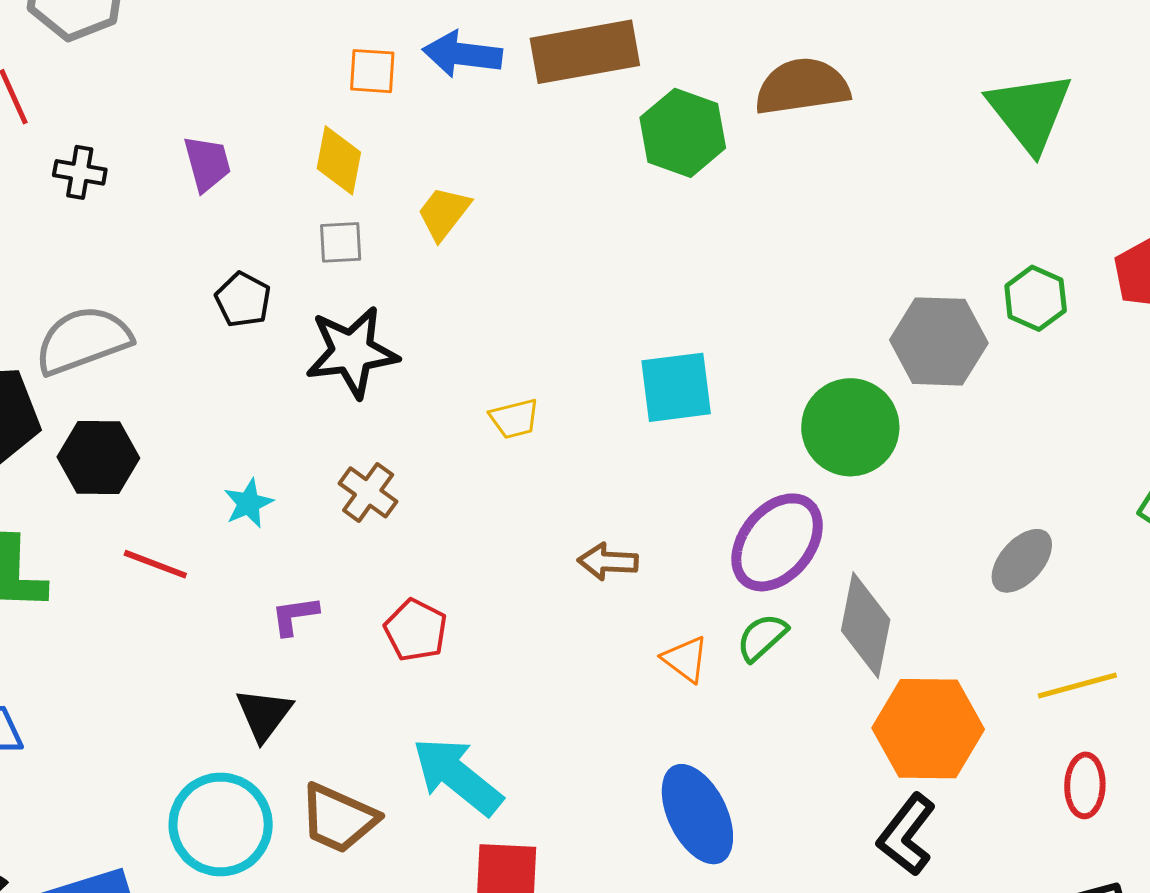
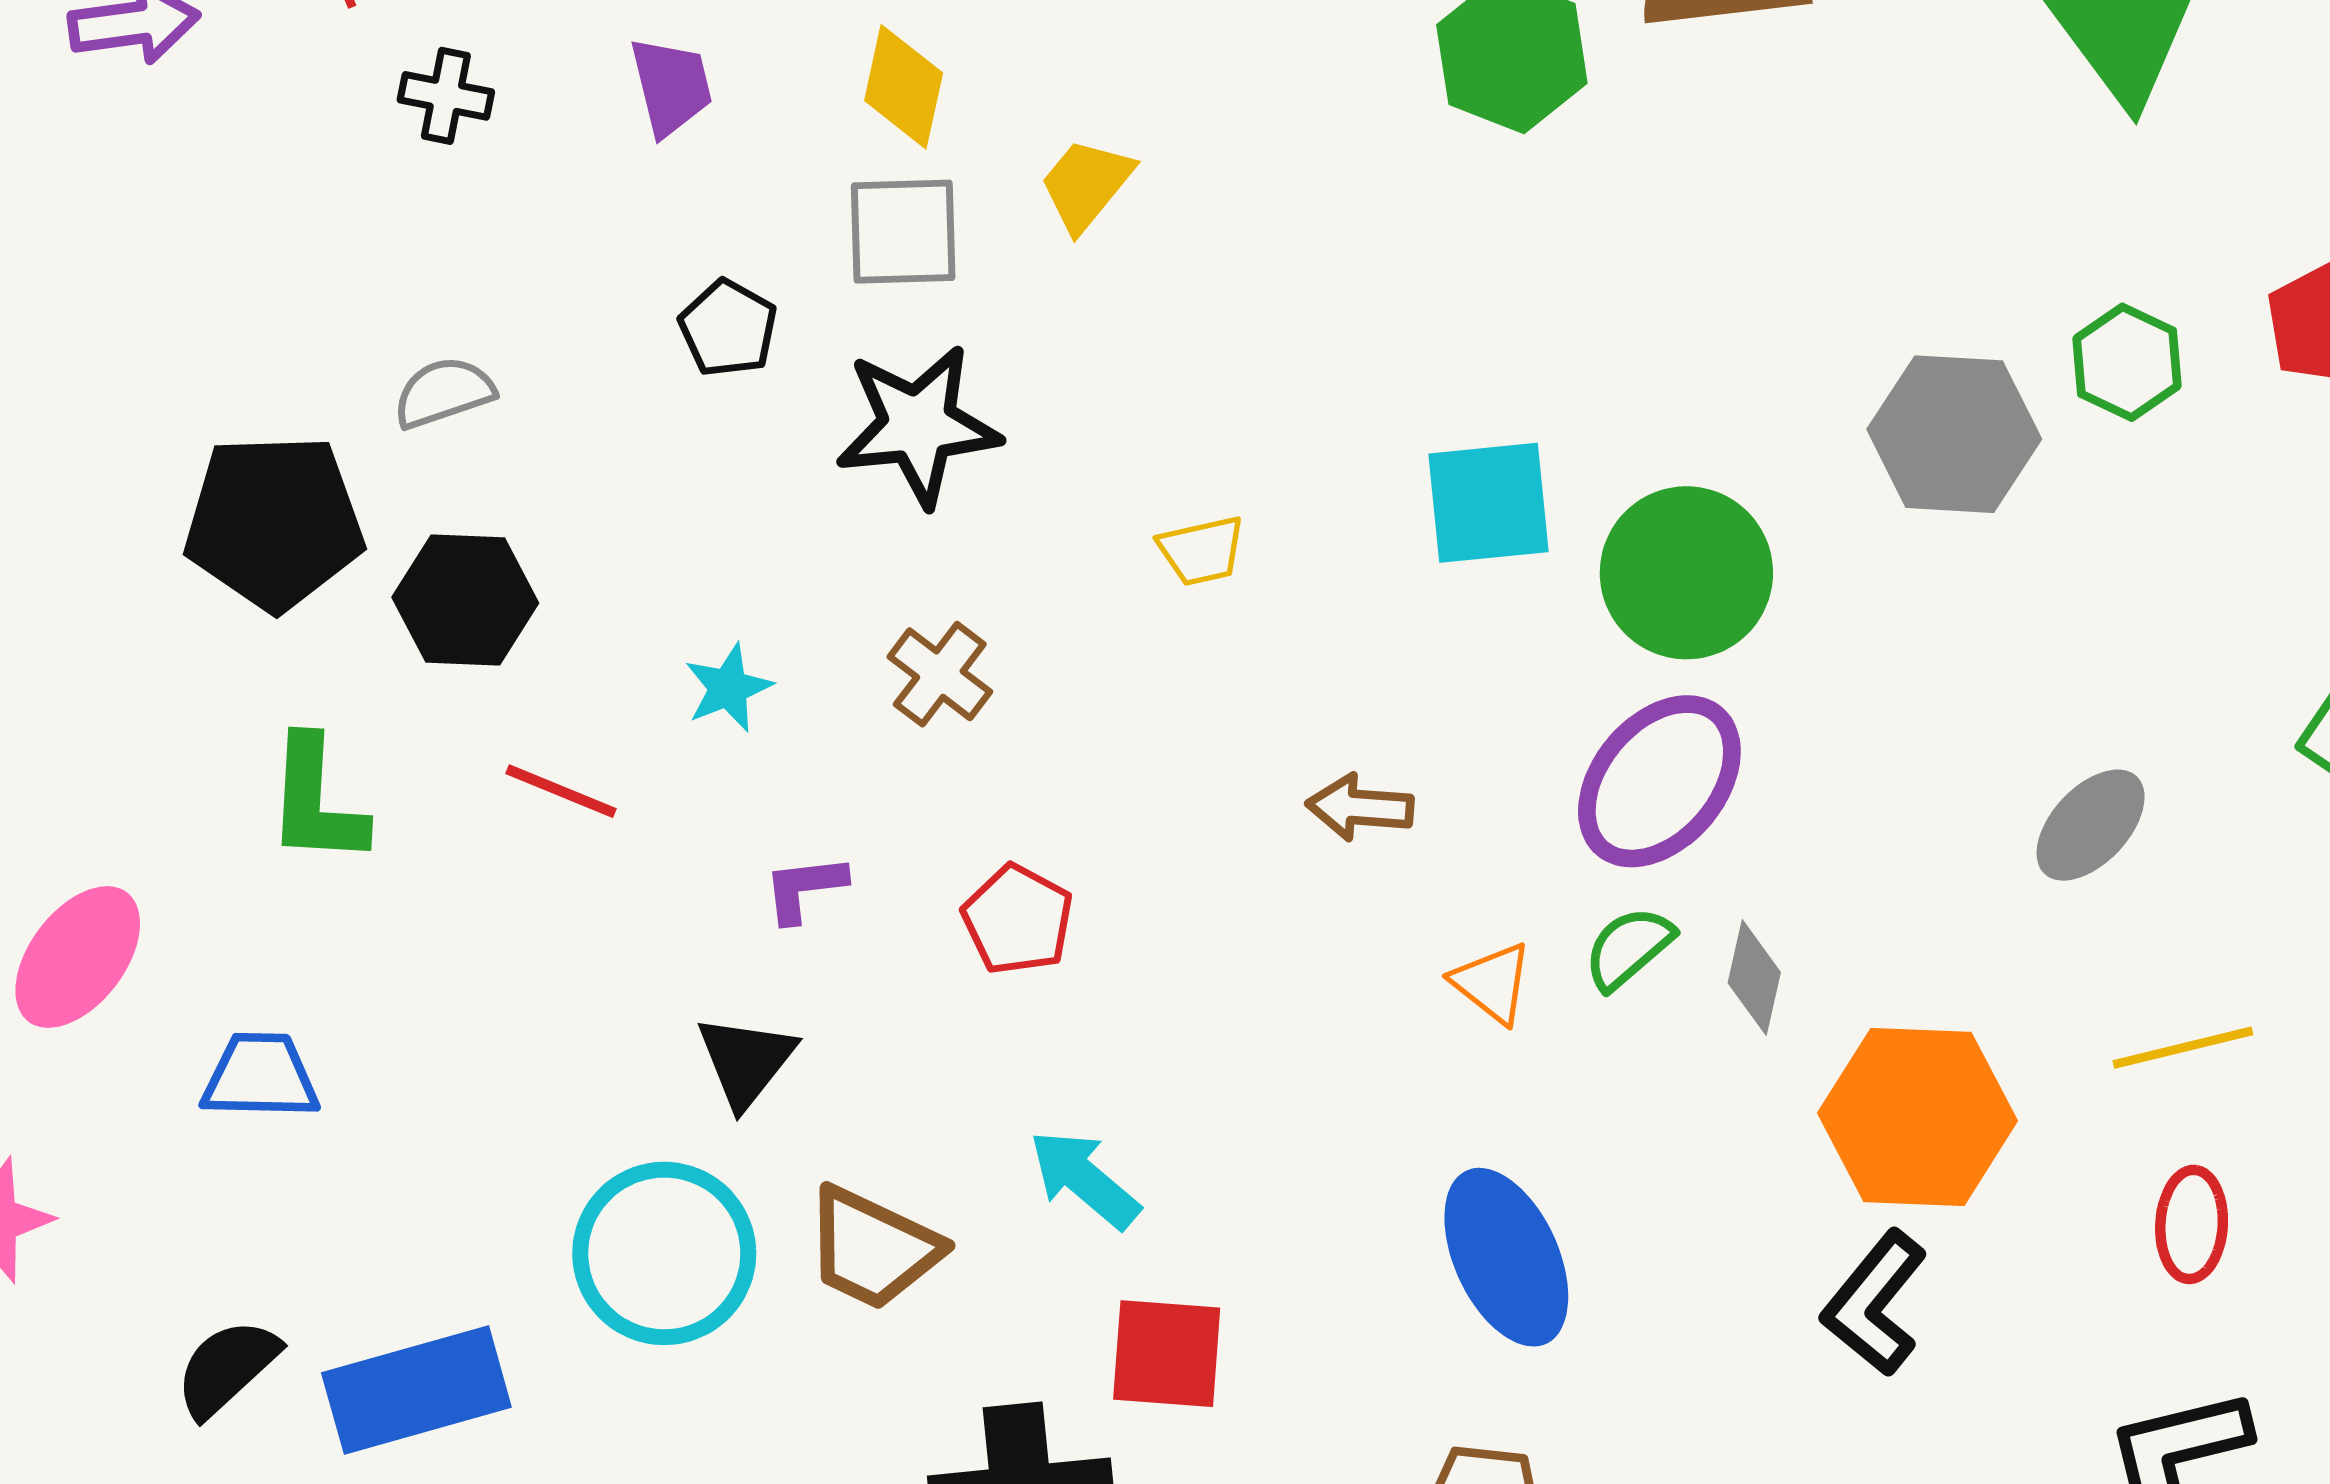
gray square: (341, 242) -> (903, 232), size x1.5
gray semicircle: (83, 340) -> (444, 393), size x0.6
green circle: (850, 427) -> (1686, 573), moved
gray diamond: (866, 625) -> (1754, 978), moved, size x0.6
cyan arrow: (457, 776) -> (1084, 1179), size x0.7

